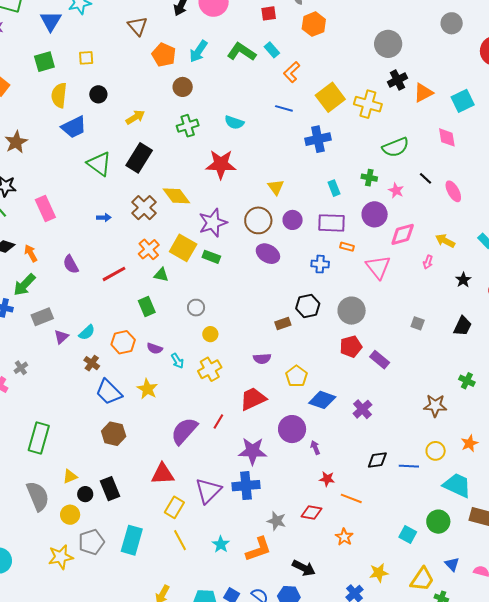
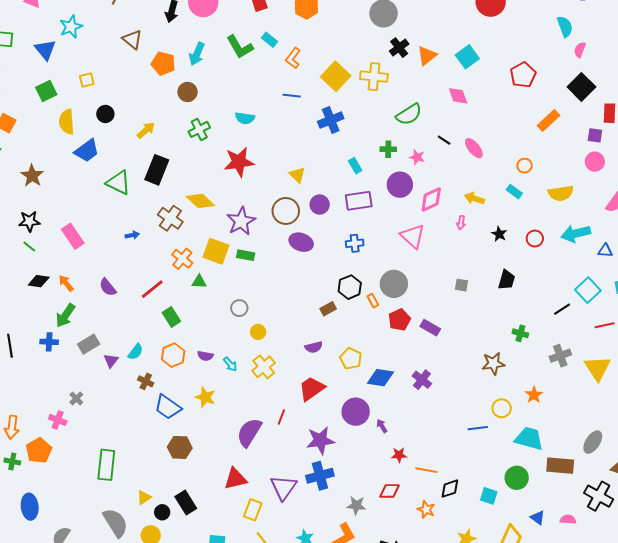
green L-shape: (242, 52) -> (240, 47), turned -144
orange rectangle: (347, 247) -> (373, 301), moved, turned 56
green rectangle: (147, 306) -> (171, 317), moved
black diamond: (377, 460) -> (450, 489), moved

